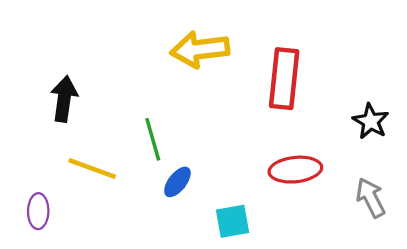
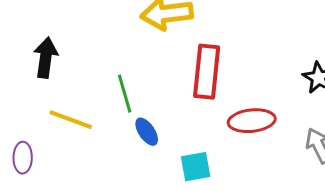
red rectangle: (284, 79) -> (207, 72), moved
blue ellipse: (177, 182) -> (147, 132), turned -72

